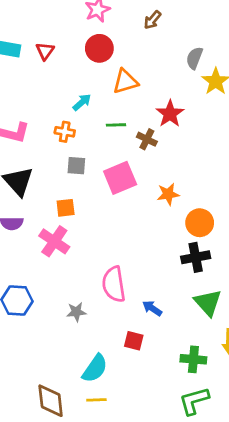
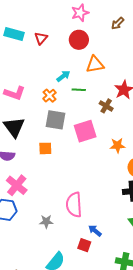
green line: (116, 125) -> (79, 90), moved
orange cross: (65, 132) -> (50, 96), turned 32
gray square: (76, 166) -> (56, 120), size x1.5
pink cross: (54, 241) -> (17, 185), moved
blue arrow: (152, 308) -> (95, 231), moved

